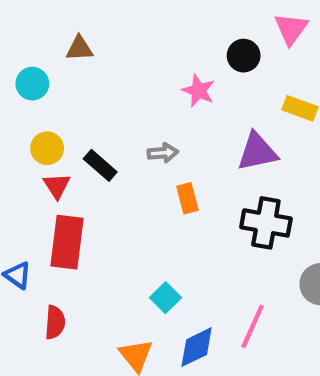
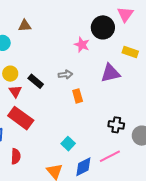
black circle: (244, 56) -> (103, 27), size x1.5
black cross: (266, 223) -> (116, 125), moved, size x0.7
red rectangle: (67, 242) -> (21, 118), turned -60
pink line: (253, 326) -> (110, 156), turned 40

